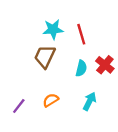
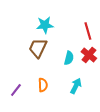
red line: (81, 34) -> (88, 31), moved
orange semicircle: (51, 100) -> (43, 85), turned 120

